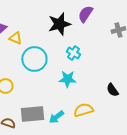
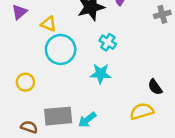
yellow triangle: (15, 38) -> (48, 24), moved
yellow semicircle: (83, 110) -> (142, 111), moved

